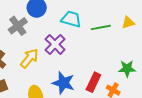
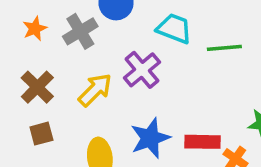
red rectangle: (93, 82) -> (203, 142), turned 60
blue star: (63, 83) -> (150, 138), turned 30

